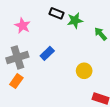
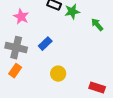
gray cross: (17, 57) -> (16, 48), turned 30
yellow circle: (84, 71) -> (58, 74), moved

